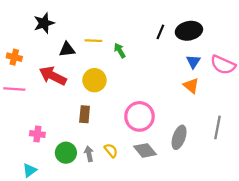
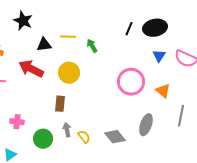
black star: (44, 23) -> (23, 21), turned -30
orange triangle: (191, 86) -> (163, 91), moved
pink circle: (140, 116) -> (131, 82), moved
gray arrow: (89, 154) -> (67, 130), moved

